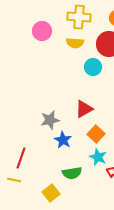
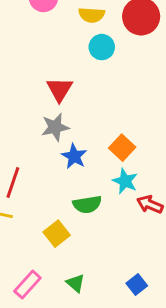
cyan circle: (93, 67) -> (102, 47), moved
red triangle: (84, 109) -> (59, 89), moved, turned -30

